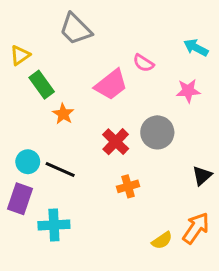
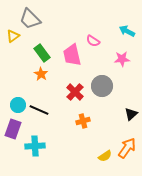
gray trapezoid: (76, 29) -> (30, 19), moved
green rectangle: (42, 85) -> (42, 53), moved
pink trapezoid: (111, 85) -> (72, 55), turned 115

